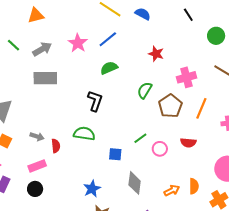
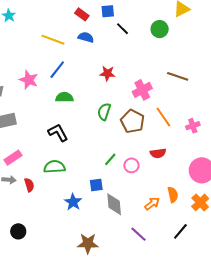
black line: (188, 15) -> (123, 29), moved
green circle: (216, 36) -> (160, 29), moved
green semicircle: (109, 68) -> (64, 97), turned 36
black L-shape: (95, 101) -> (58, 133), turned -35
orange line: (201, 108) -> (163, 117), turned -45
blue square: (115, 154) -> (96, 185), moved
pink rectangle: (37, 166) -> (13, 158), moved
blue star: (92, 189) -> (73, 202), moved

